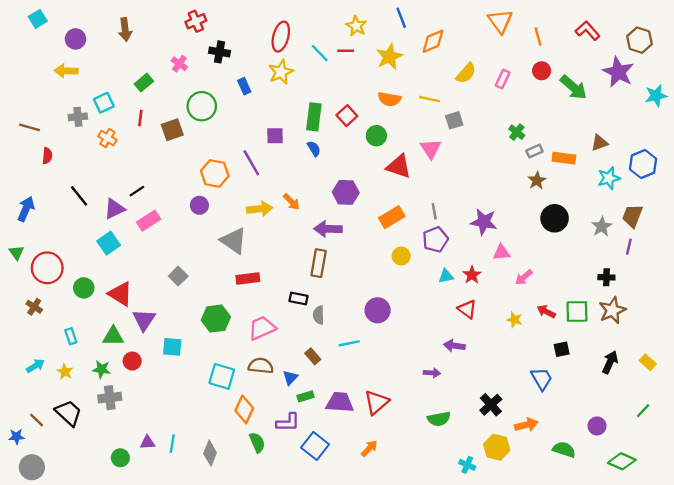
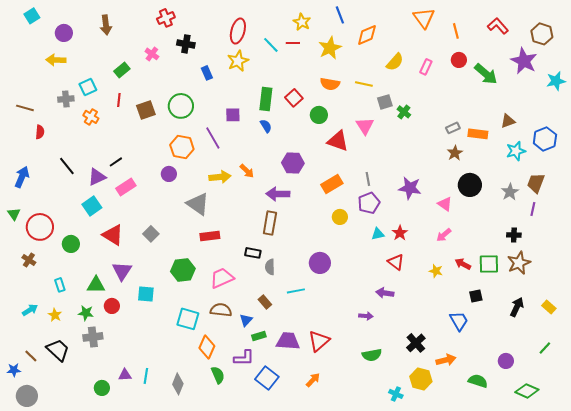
green circle: (202, 106) -> (181, 106), moved
green cross: (517, 132) -> (404, 112), moved
pink triangle: (501, 252) -> (445, 204), moved, turned 42
red triangle: (120, 294) -> (113, 235), moved

